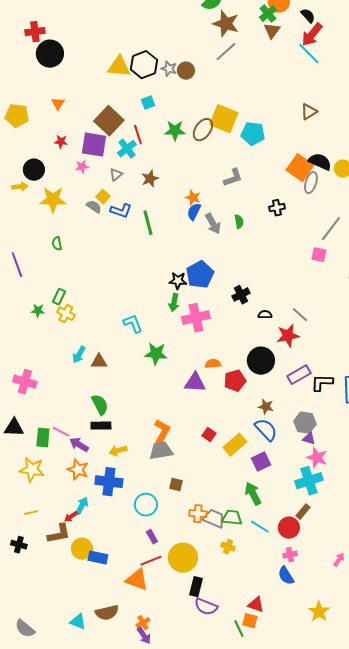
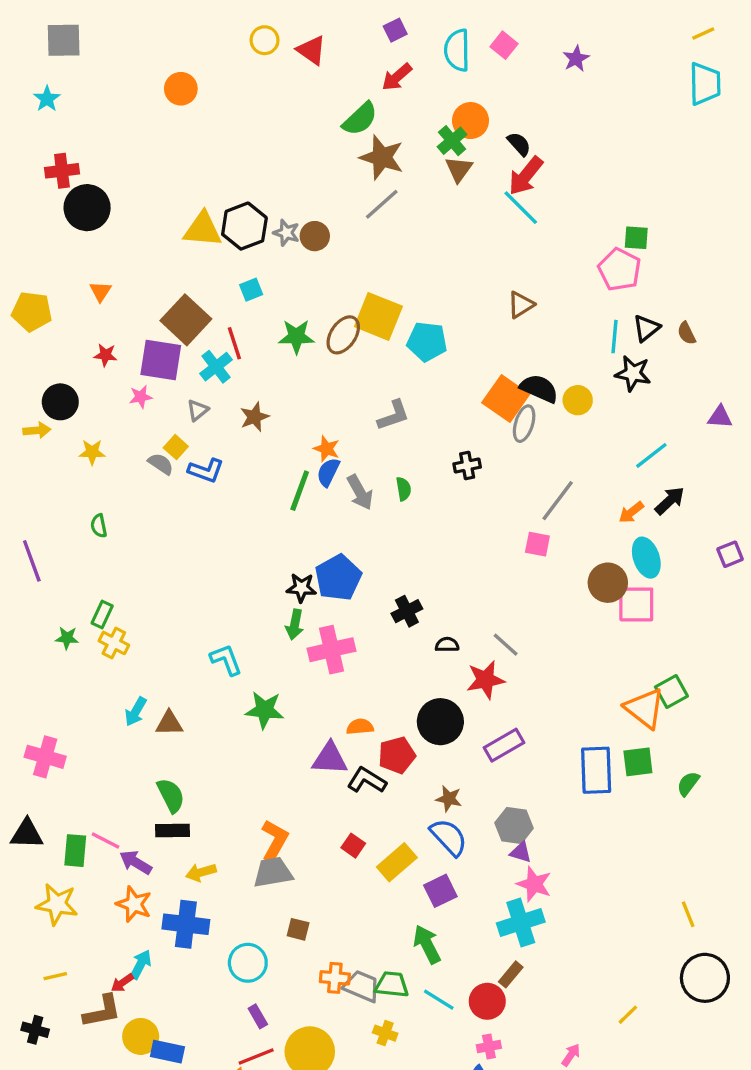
yellow star: (53, 200) -> (92, 452), size x0.6
green line: (148, 223) -> (300, 491), moved, turned 35
black L-shape: (322, 383) -> (367, 780), moved, turned 30

